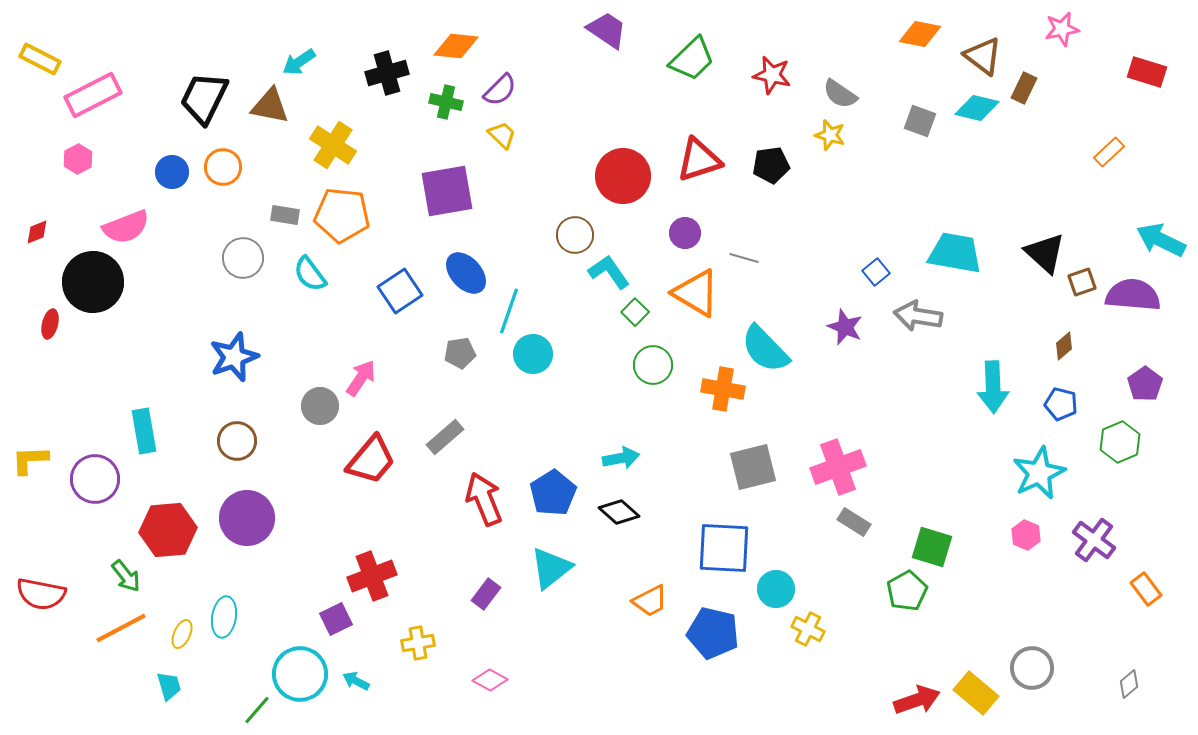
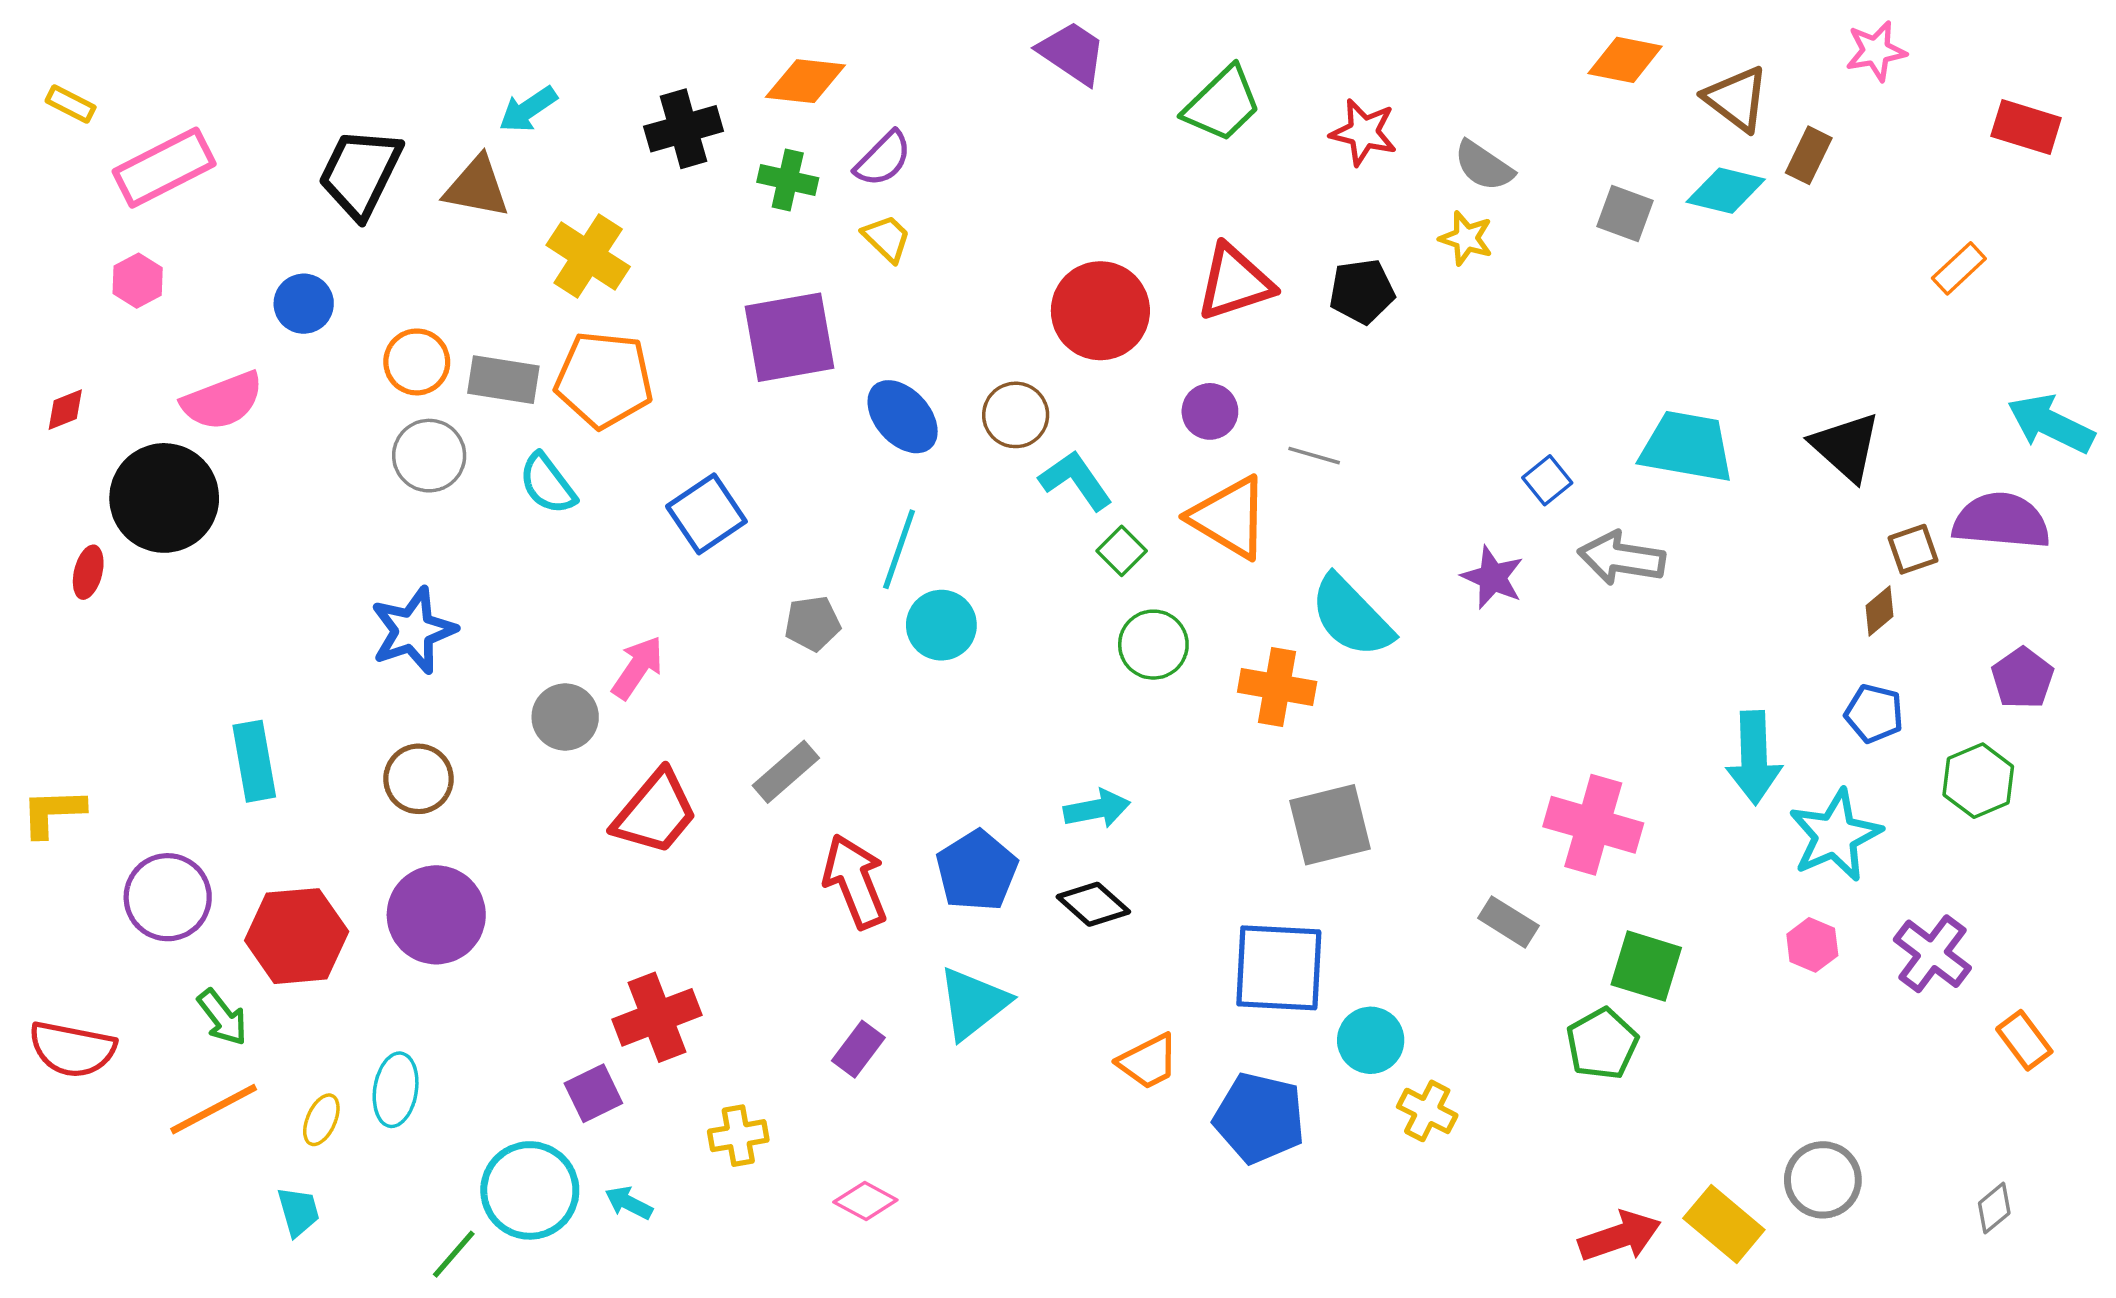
yellow rectangle: (40, 59) -> (71, 104), size x0.7
orange circle: (223, 167) -> (417, 362), moved
gray rectangle: (285, 215) -> (503, 380), size x1.4
blue ellipse: (466, 273) -> (903, 417), moved
brown square: (1082, 282) -> (1913, 549), moved
cyan arrow: (993, 387) -> (1754, 758), moved
pink cross: (838, 467) -> (1593, 825), moved, turned 36
purple circle: (95, 479) -> (168, 897), moved

